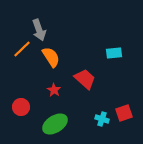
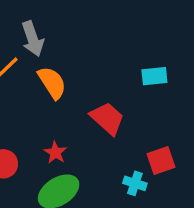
red star: (54, 90) -> (55, 152), moved
red square: (124, 113) -> (161, 161), moved

